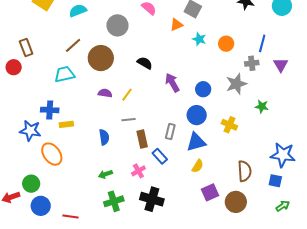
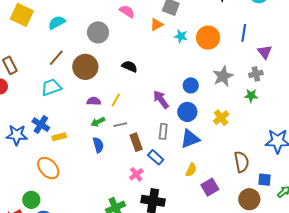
orange circle: (226, 44) -> (208, 38), size x1.5
gray cross: (252, 63) -> (256, 74), moved
purple arrow: (172, 83) -> (161, 99), moved
blue cross: (50, 110) -> (41, 125), turned 36
yellow cross: (229, 125) -> (221, 118), turned 35
blue star: (30, 131) -> (17, 135), moved
yellow semicircle: (198, 166) -> (191, 170), moved
green arrow: (105, 174) -> (98, 122), moved
blue square: (275, 181) -> (264, 180), moved
brown circle: (236, 202) -> (249, 199), moved

